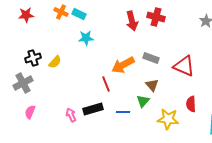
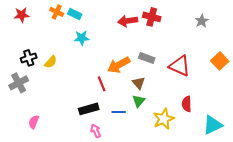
red arrow: (132, 21) -> (128, 21), turned 96
brown triangle: (152, 85) -> (139, 83), moved
pink semicircle: (30, 112) -> (34, 122), moved
pink arrow: (71, 115) -> (96, 131), moved
yellow star: (168, 119) -> (164, 119), turned -30

